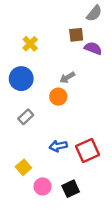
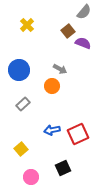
brown square: (76, 35) -> (68, 31), turned -32
yellow cross: (30, 44) -> (27, 25), moved
gray arrow: (67, 77) -> (60, 69), turned -120
pink circle: (43, 186) -> (31, 177), moved

